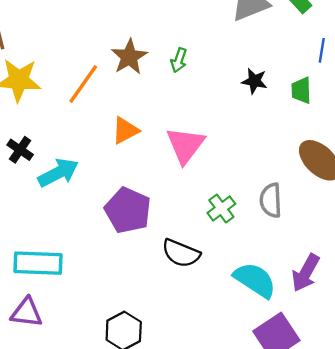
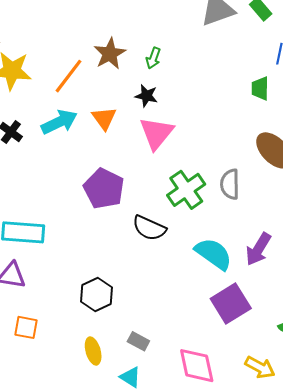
black star: (254, 81) -> (146, 96), moved
orange triangle: (125, 131) -> (104, 118), turned -40
cyan arrow: (58, 173) -> (59, 122), moved
green cross: (221, 208) -> (186, 190), size x1.5

